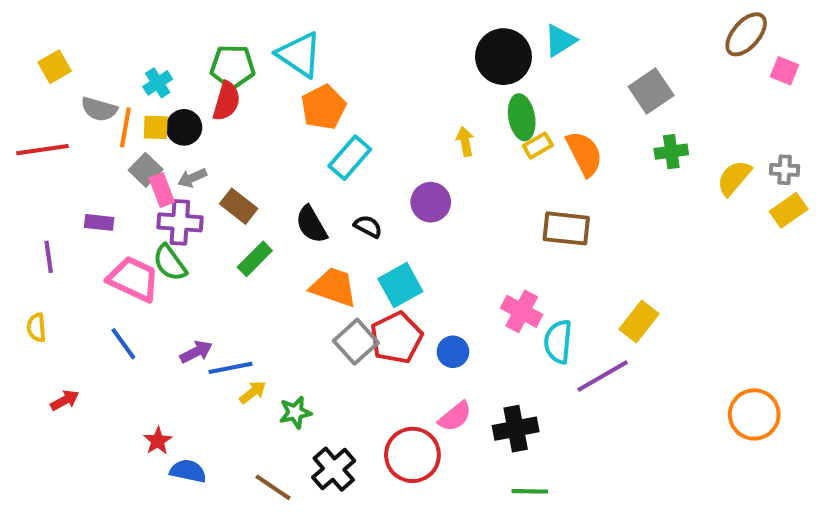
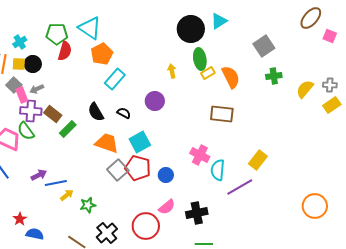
red semicircle: (226, 101) -> (65, 51), moved
brown rectangle: (239, 206) -> (53, 114), moved
red pentagon: (396, 338) -> (138, 168), turned -30

